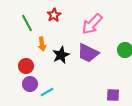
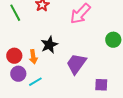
orange arrow: (42, 44) -> (33, 57), moved
purple trapezoid: (88, 53) -> (76, 64), moved, turned 100

